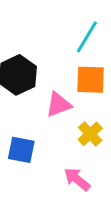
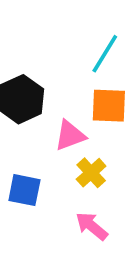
yellow cross: (90, 134) -> (91, 173), moved

